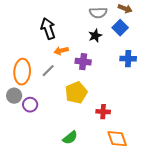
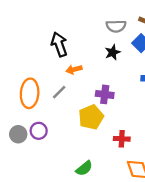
purple cross: (83, 62) -> (105, 94), moved
gray circle: (14, 96) -> (18, 134), moved

